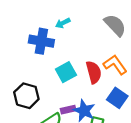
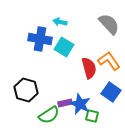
cyan arrow: (63, 23) -> (60, 22), turned 40
cyan square: (66, 72) -> (64, 47), moved, turned -30

